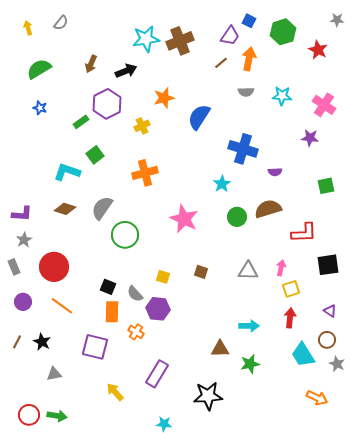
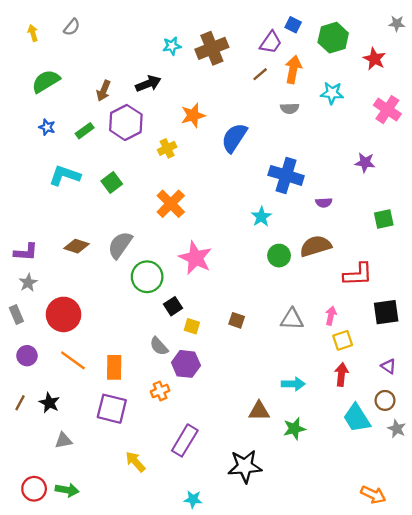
cyan star: (146, 39) -> (172, 46), size x0.6
brown arrow: (91, 64) -> (104, 91), moved
cyan star: (282, 96) -> (332, 93), moved
pink cross: (324, 105) -> (387, 110), moved
green rectangle: (81, 122) -> (85, 131), moved
cyan L-shape: (67, 172) -> (65, 175), moved
orange cross: (145, 173) -> (171, 204), turned -30
pink star: (184, 219) -> (195, 258), moved
black square: (108, 287) -> (173, 306), moved, turned 35
orange rectangle: (112, 312) -> (114, 367), moved
orange cross: (136, 332) -> (160, 391), turned 35
orange arrow: (317, 398) -> (373, 495), moved

